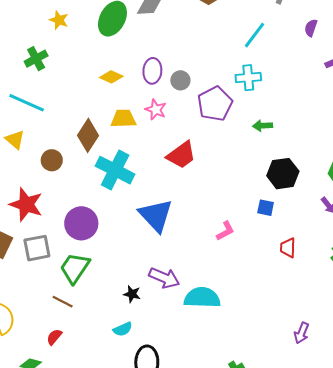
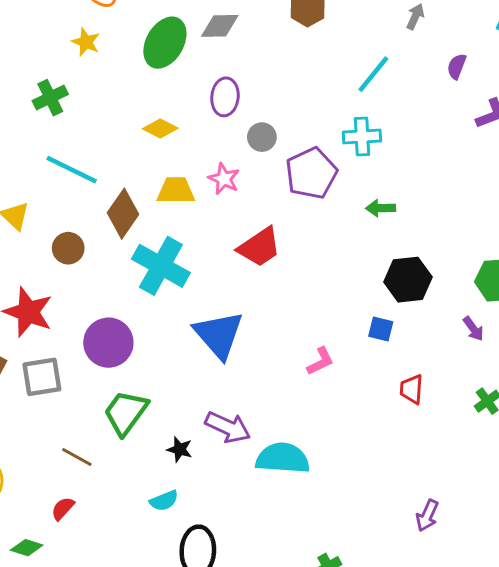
purple ellipse: (152, 71) -> (225, 97), moved
cyan line: (27, 103) -> (72, 170), moved
green trapezoid: (75, 268) -> (126, 413), moved

